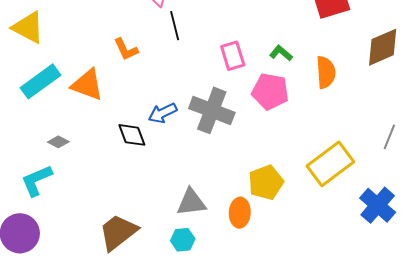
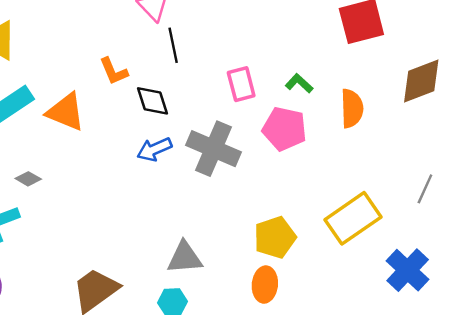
black diamond: (132, 135) -> (153, 101), moved
orange ellipse: (240, 213) -> (265, 285), moved

